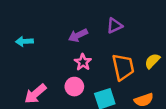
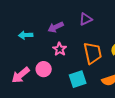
cyan arrow: (24, 41) -> (26, 35), moved
pink circle: (74, 87) -> (44, 69), moved

